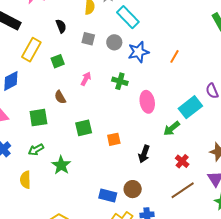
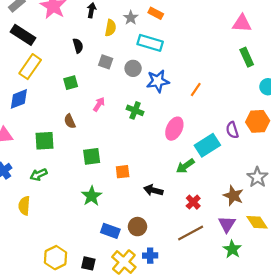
cyan rectangle: (128, 17) -> (150, 43), turned -35
yellow rectangle: (31, 50) -> (30, 67), moved
pink ellipse: (147, 102) -> (174, 129), moved, turned 30
black arrow: (144, 154) -> (153, 190), turned 78
green star: (61, 165) -> (92, 196), moved

